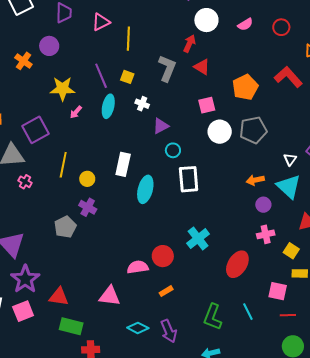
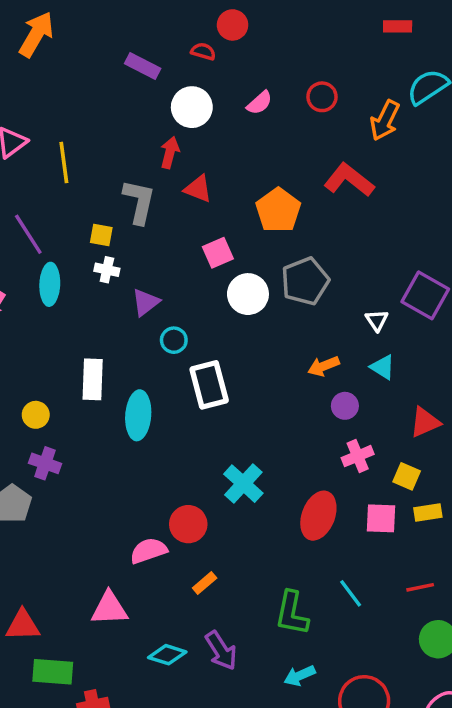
yellow square: (127, 77) -> (101, 235), moved
cyan triangle: (289, 186) -> (383, 367), size x0.6
pink square: (278, 291) -> (381, 518), moved

